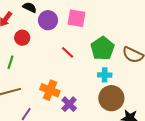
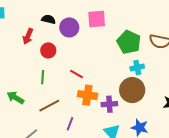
red line: (68, 52) -> (77, 74), moved
brown circle: (111, 98) -> (132, 90), moved
purple cross: (69, 104) -> (109, 104), turned -35

